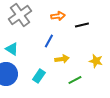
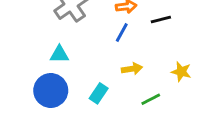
blue line: (49, 41) -> (122, 33), moved
cyan triangle: (12, 49) -> (59, 54), turned -32

